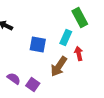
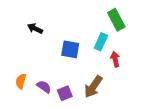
brown arrow: (59, 66) -> (93, 87), moved
purple square: (33, 84) -> (65, 93), turned 32

